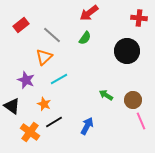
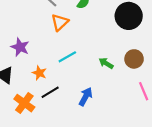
orange triangle: (44, 57) -> (60, 22), moved
cyan line: (59, 79) -> (67, 57), moved
brown circle: (133, 100) -> (134, 59), moved

